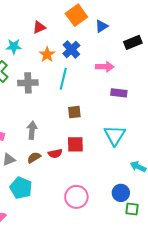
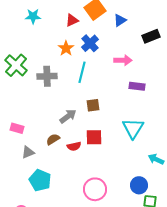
red triangle: (39, 27) -> (72, 20), moved
cyan star: (14, 46) -> (33, 16), moved
gray arrow: (32, 130) -> (68, 116), moved, turned 48
brown semicircle: (34, 158) -> (53, 139), moved

